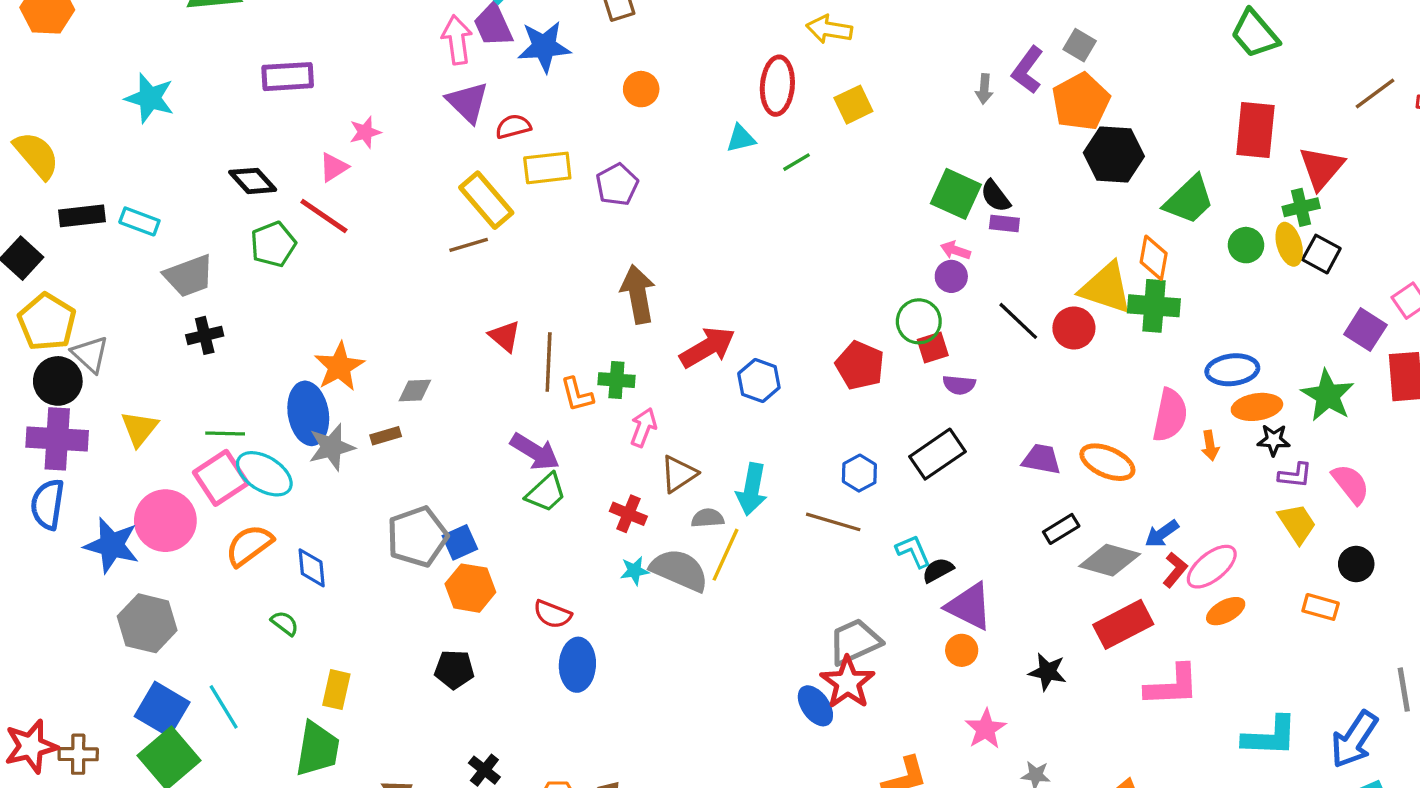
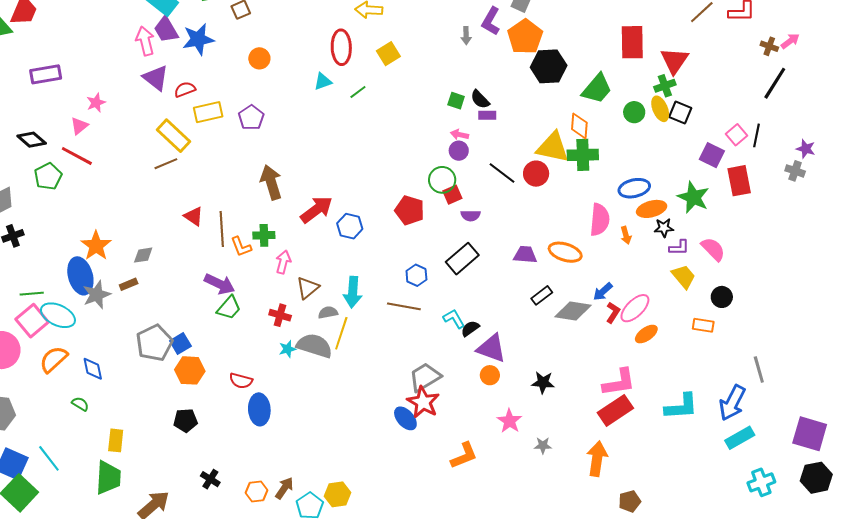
green square: (956, 194) -> (456, 101), size x0.6
red rectangle: (1123, 624) -> (615, 410), moved

